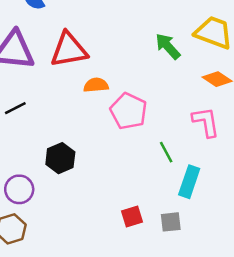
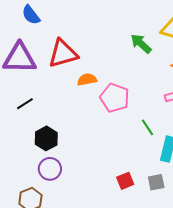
black hexagon: (60, 158) -> (46, 138), moved
purple circle: (19, 189) -> (50, 169), moved

